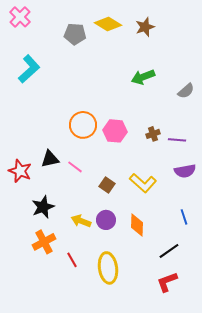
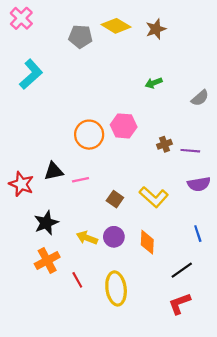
green arrow: (143, 77) -> (154, 83), size x0.7
pink hexagon: (115, 131) -> (124, 126), moved
pink line: (75, 167) -> (81, 180), turned -49

